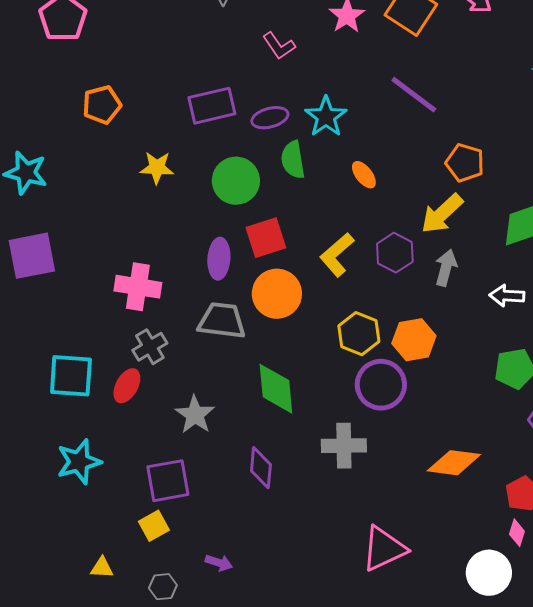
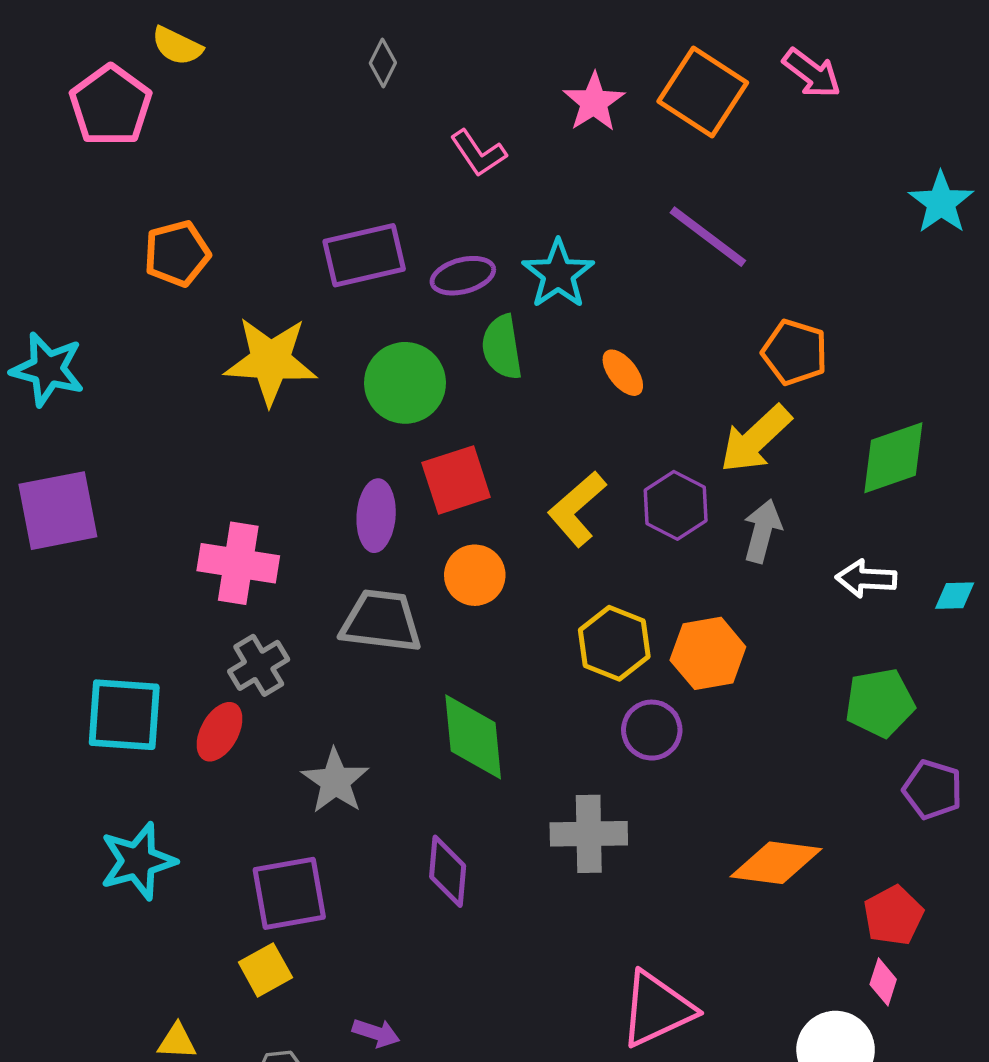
yellow star: (157, 168) -> (271, 361), size x1.6
orange circle: (277, 294) -> (475, 575), size x0.7
purple circle: (381, 385) -> (652, 730), size x0.7

